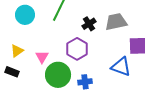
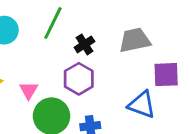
black cross: (89, 24) -> (84, 44), moved

